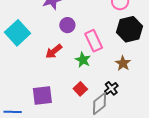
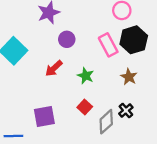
pink rectangle: (94, 41) -> (108, 45), moved
black cross: (111, 88) -> (126, 110), moved

